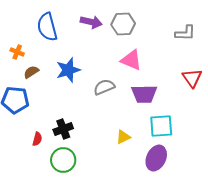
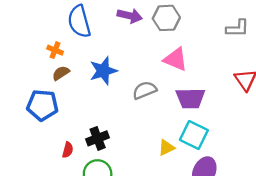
orange cross: (17, 52) -> (55, 50), moved
cyan square: (161, 126) -> (194, 135), moved, turned 30

